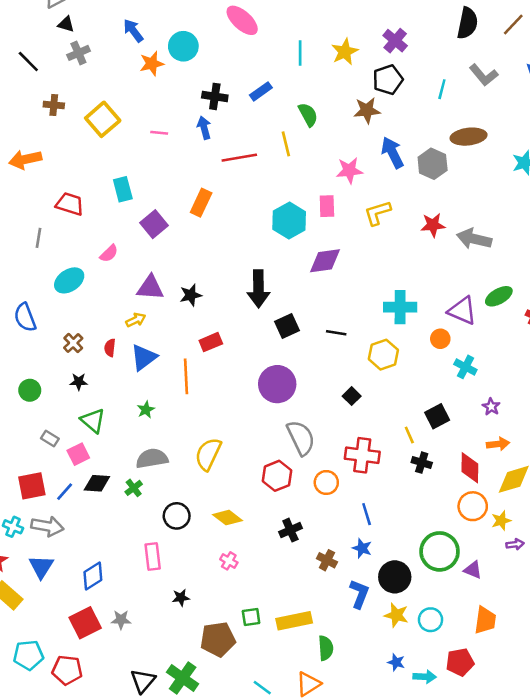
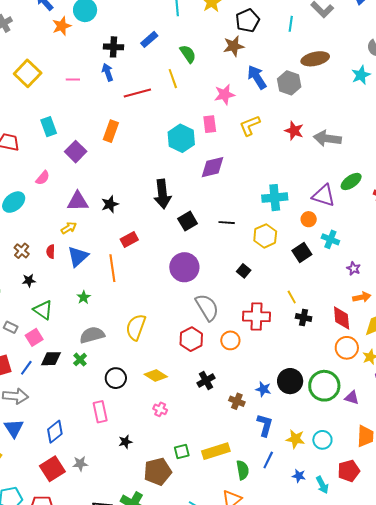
red star: (433, 225) -> (294, 131), turned 30
black square: (437, 416) -> (302, 253), moved
blue line: (367, 514) -> (268, 460), moved, turned 48
black circle: (395, 577) -> (290, 381), moved
cyan arrow: (425, 677) -> (322, 485), turned 66

